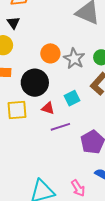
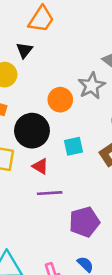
gray star: (74, 59) -> (92, 86), moved
cyan square: (72, 98) -> (74, 146), moved

